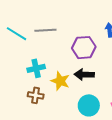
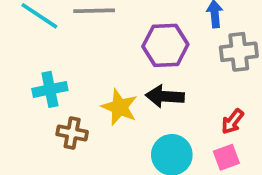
cyan cross: (36, 68) -> (50, 89), moved

